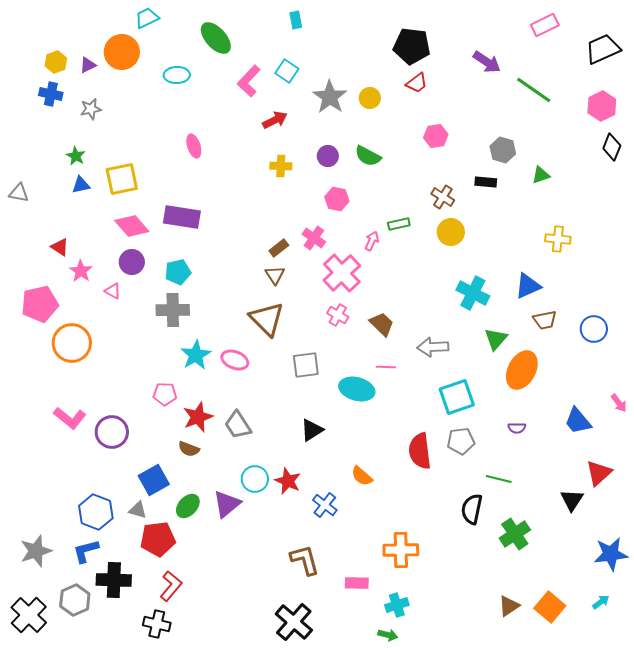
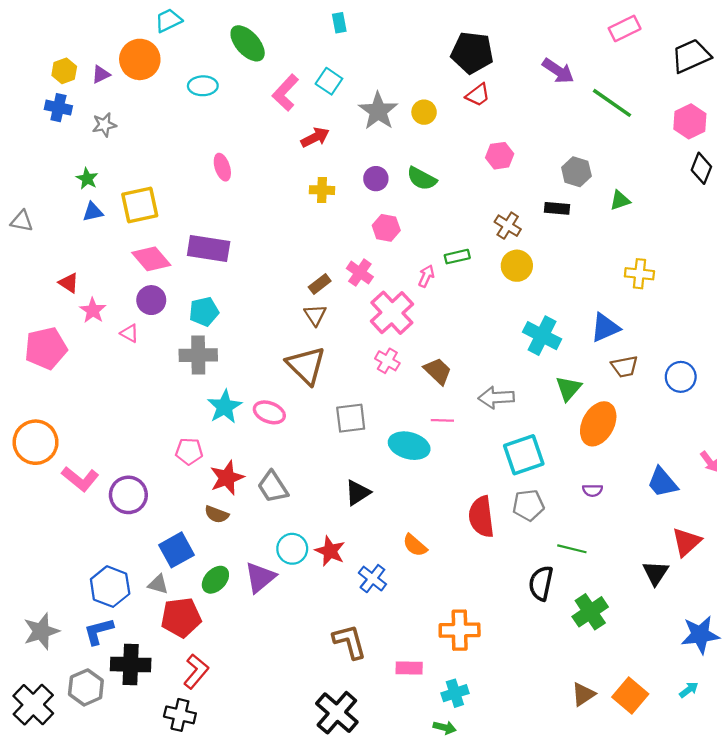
orange circle: (72, 343) -> (36, 442), moved

